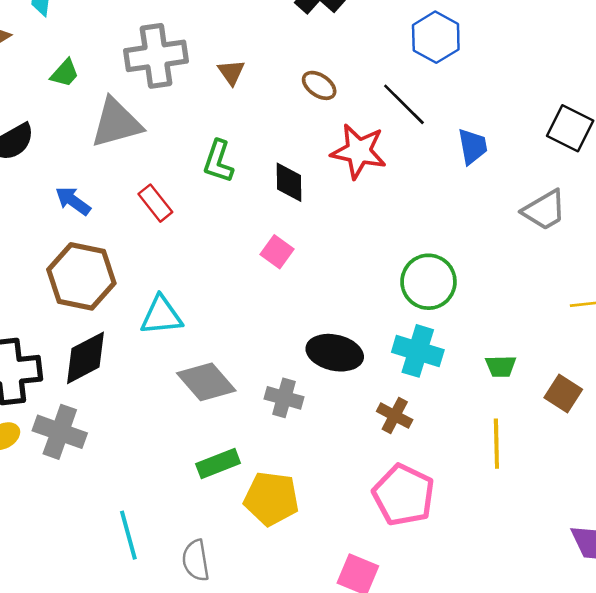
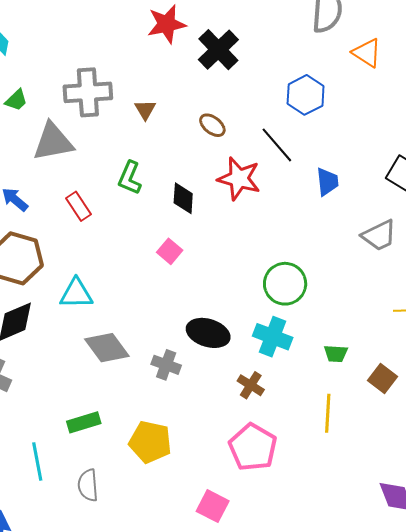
green rectangle: (218, 463) -> (84, 422), moved

